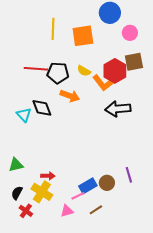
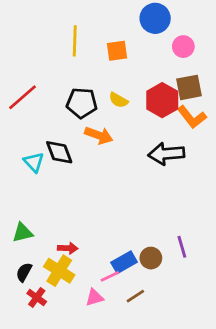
orange square: (83, 36) -> (117, 51), size x0.7
red line: (36, 69) -> (23, 97), moved, turned -45
orange L-shape: (103, 83) -> (192, 117), moved

